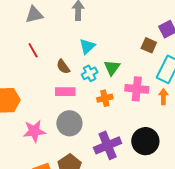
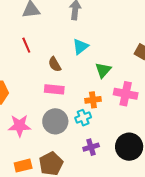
cyan cross: (90, 73) -> (83, 118), moved
purple cross: (108, 145) -> (91, 147), size x0.6

